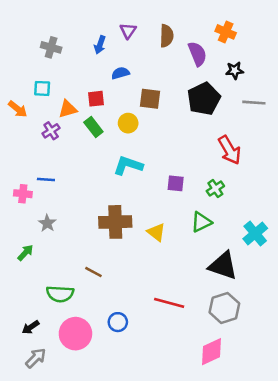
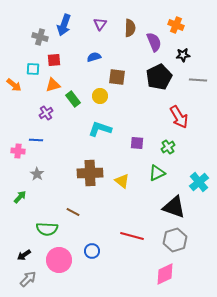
blue arrow: (100, 45) -> (64, 25), moved, size x1.5
red square: (96, 99) -> (54, 60), moved
purple cross: (51, 131) -> (46, 113), moved

